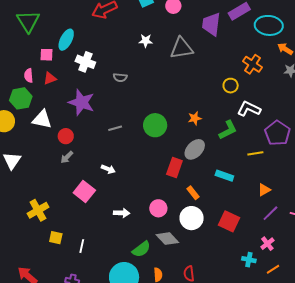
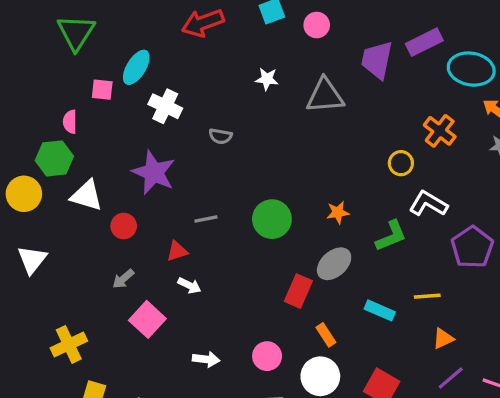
red triangle: (50, 78) -> (177, 251), moved
yellow line: (255, 153) -> (427, 296), moved
gray arrow: (67, 157) -> (123, 279), moved

